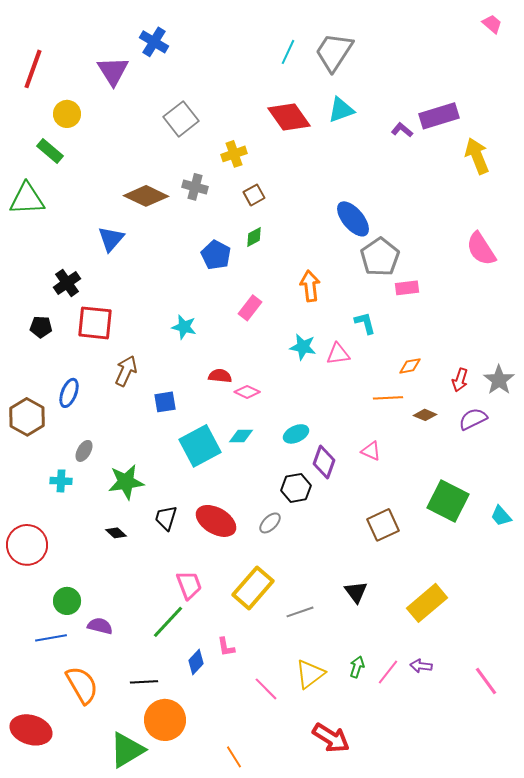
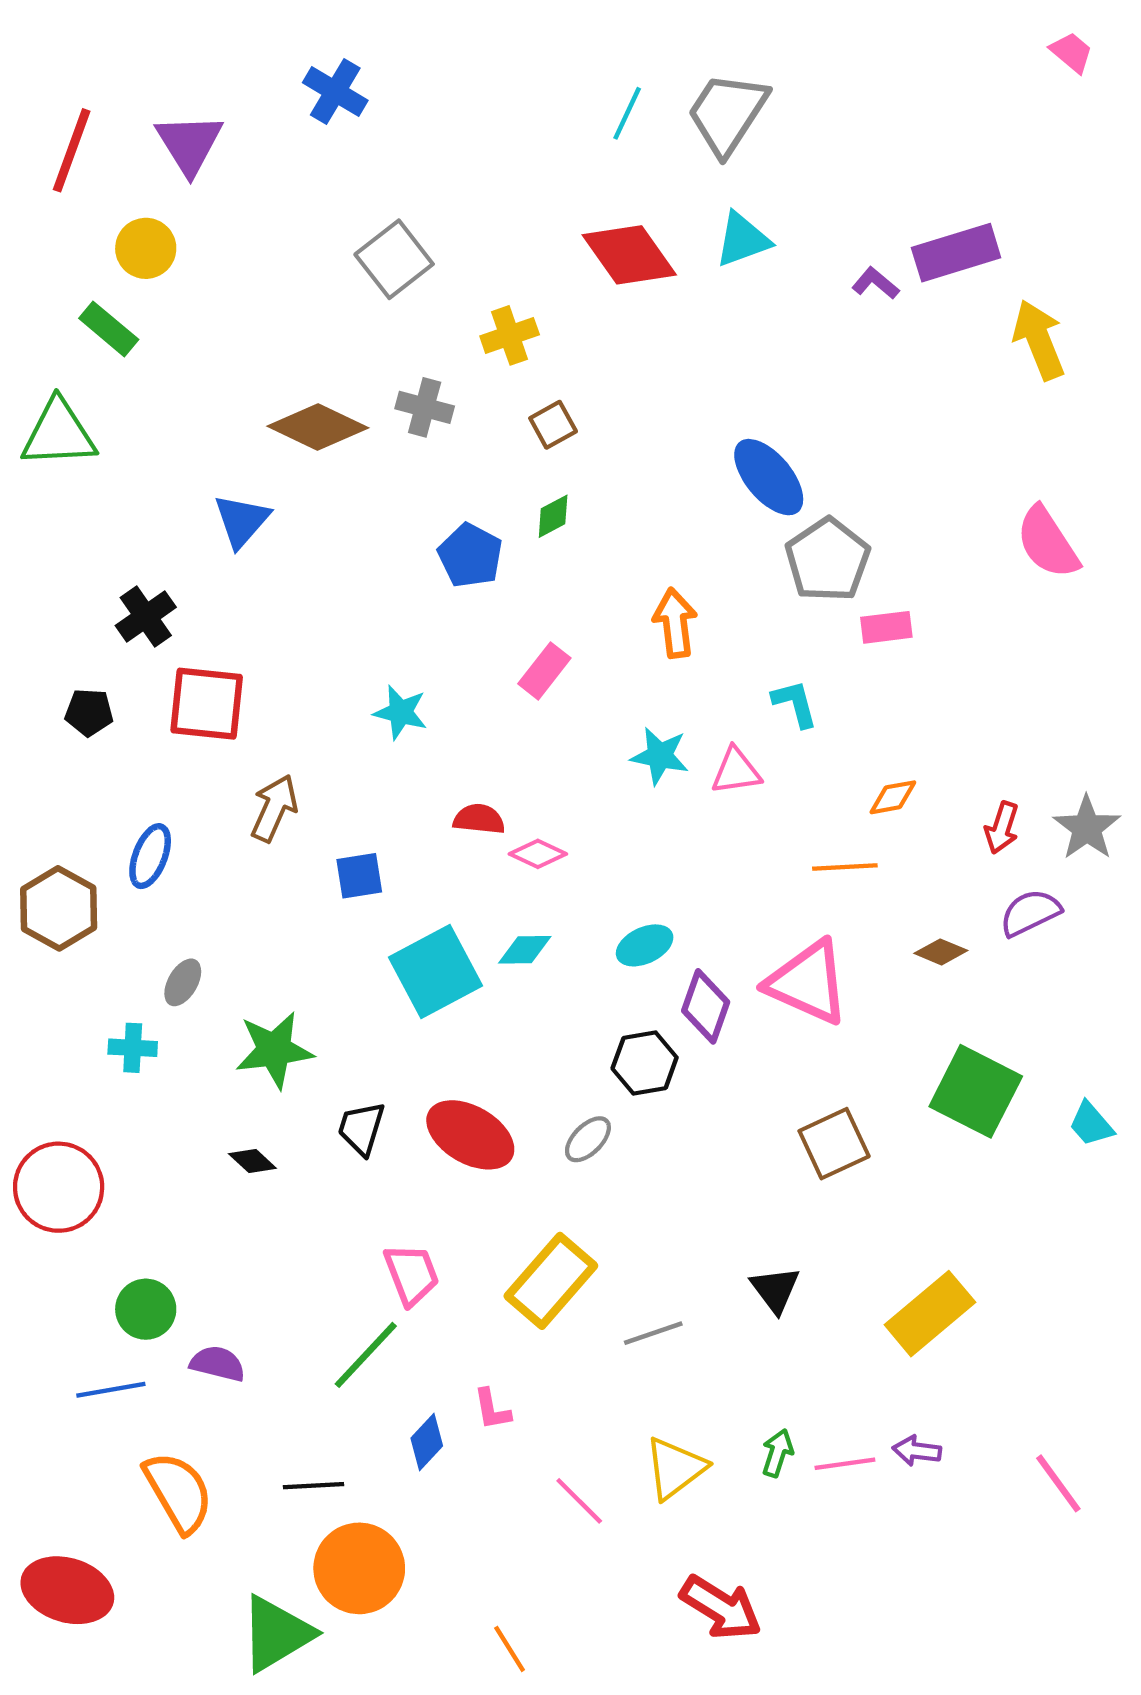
purple triangle: (113, 71) -> (189, 144), moved
brown diamond: (425, 415) -> (941, 952), moved
pink triangle: (371, 451) -> (808, 982), size x2.0
pink line: (388, 672) -> (845, 1464), turned 44

